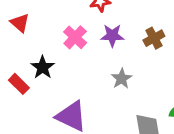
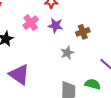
gray star: (122, 79) -> (67, 53), moved

